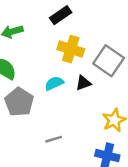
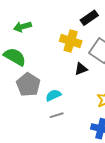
black rectangle: (61, 15) -> (89, 18), moved
cyan semicircle: (54, 83) -> (53, 95), moved

